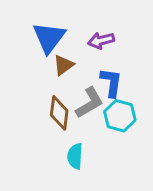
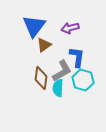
cyan semicircle: (75, 156) -> (58, 88), moved

